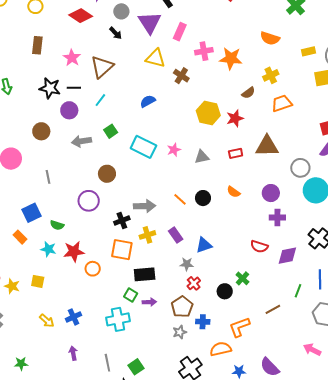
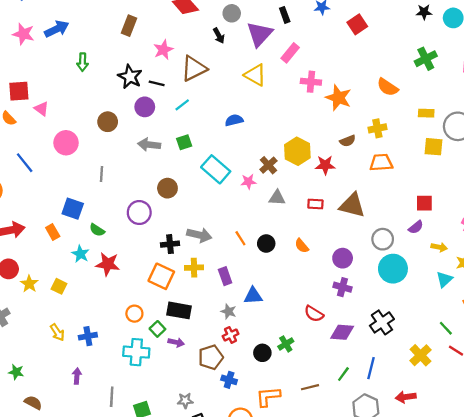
brown cross: (181, 76) -> (268, 165), moved
blue square: (32, 213) -> (73, 209), turned 30
orange circle: (93, 269) -> (134, 314), moved
gray star: (180, 332) -> (185, 401), moved

